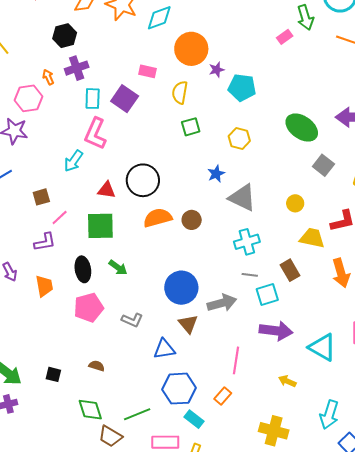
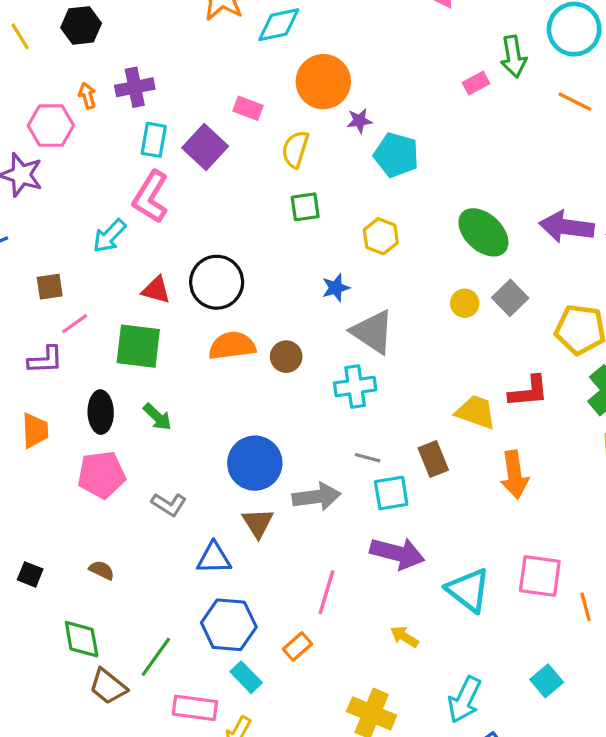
black hexagon: (65, 36) -> (81, 25), moved
yellow circle: (295, 203) -> (465, 303), moved
cyan cross: (247, 242) -> (355, 386), moved
green line: (137, 414) -> (156, 657), turned -40

